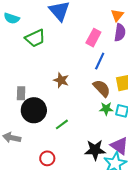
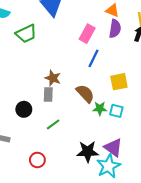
orange triangle: (117, 15) -> (112, 11), turned -48
brown semicircle: (102, 88) -> (85, 94), moved
gray rectangle: (21, 93) -> (48, 95), moved
black circle: (34, 110) -> (24, 109), size x0.6

